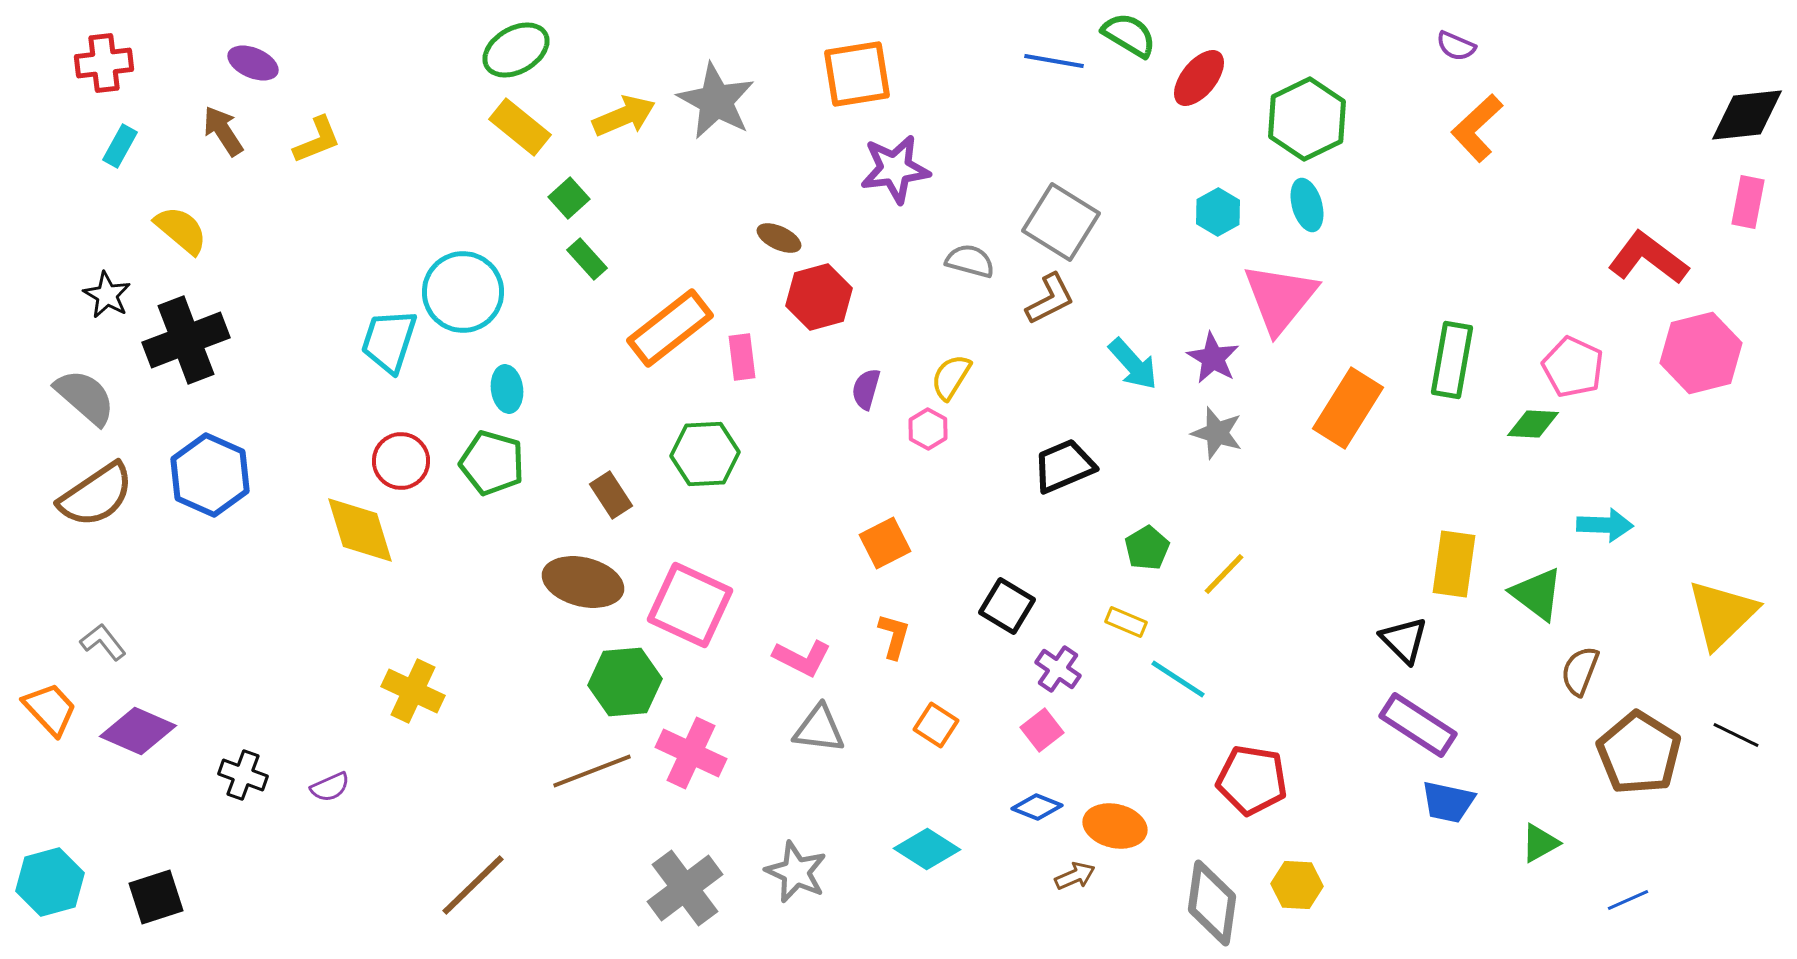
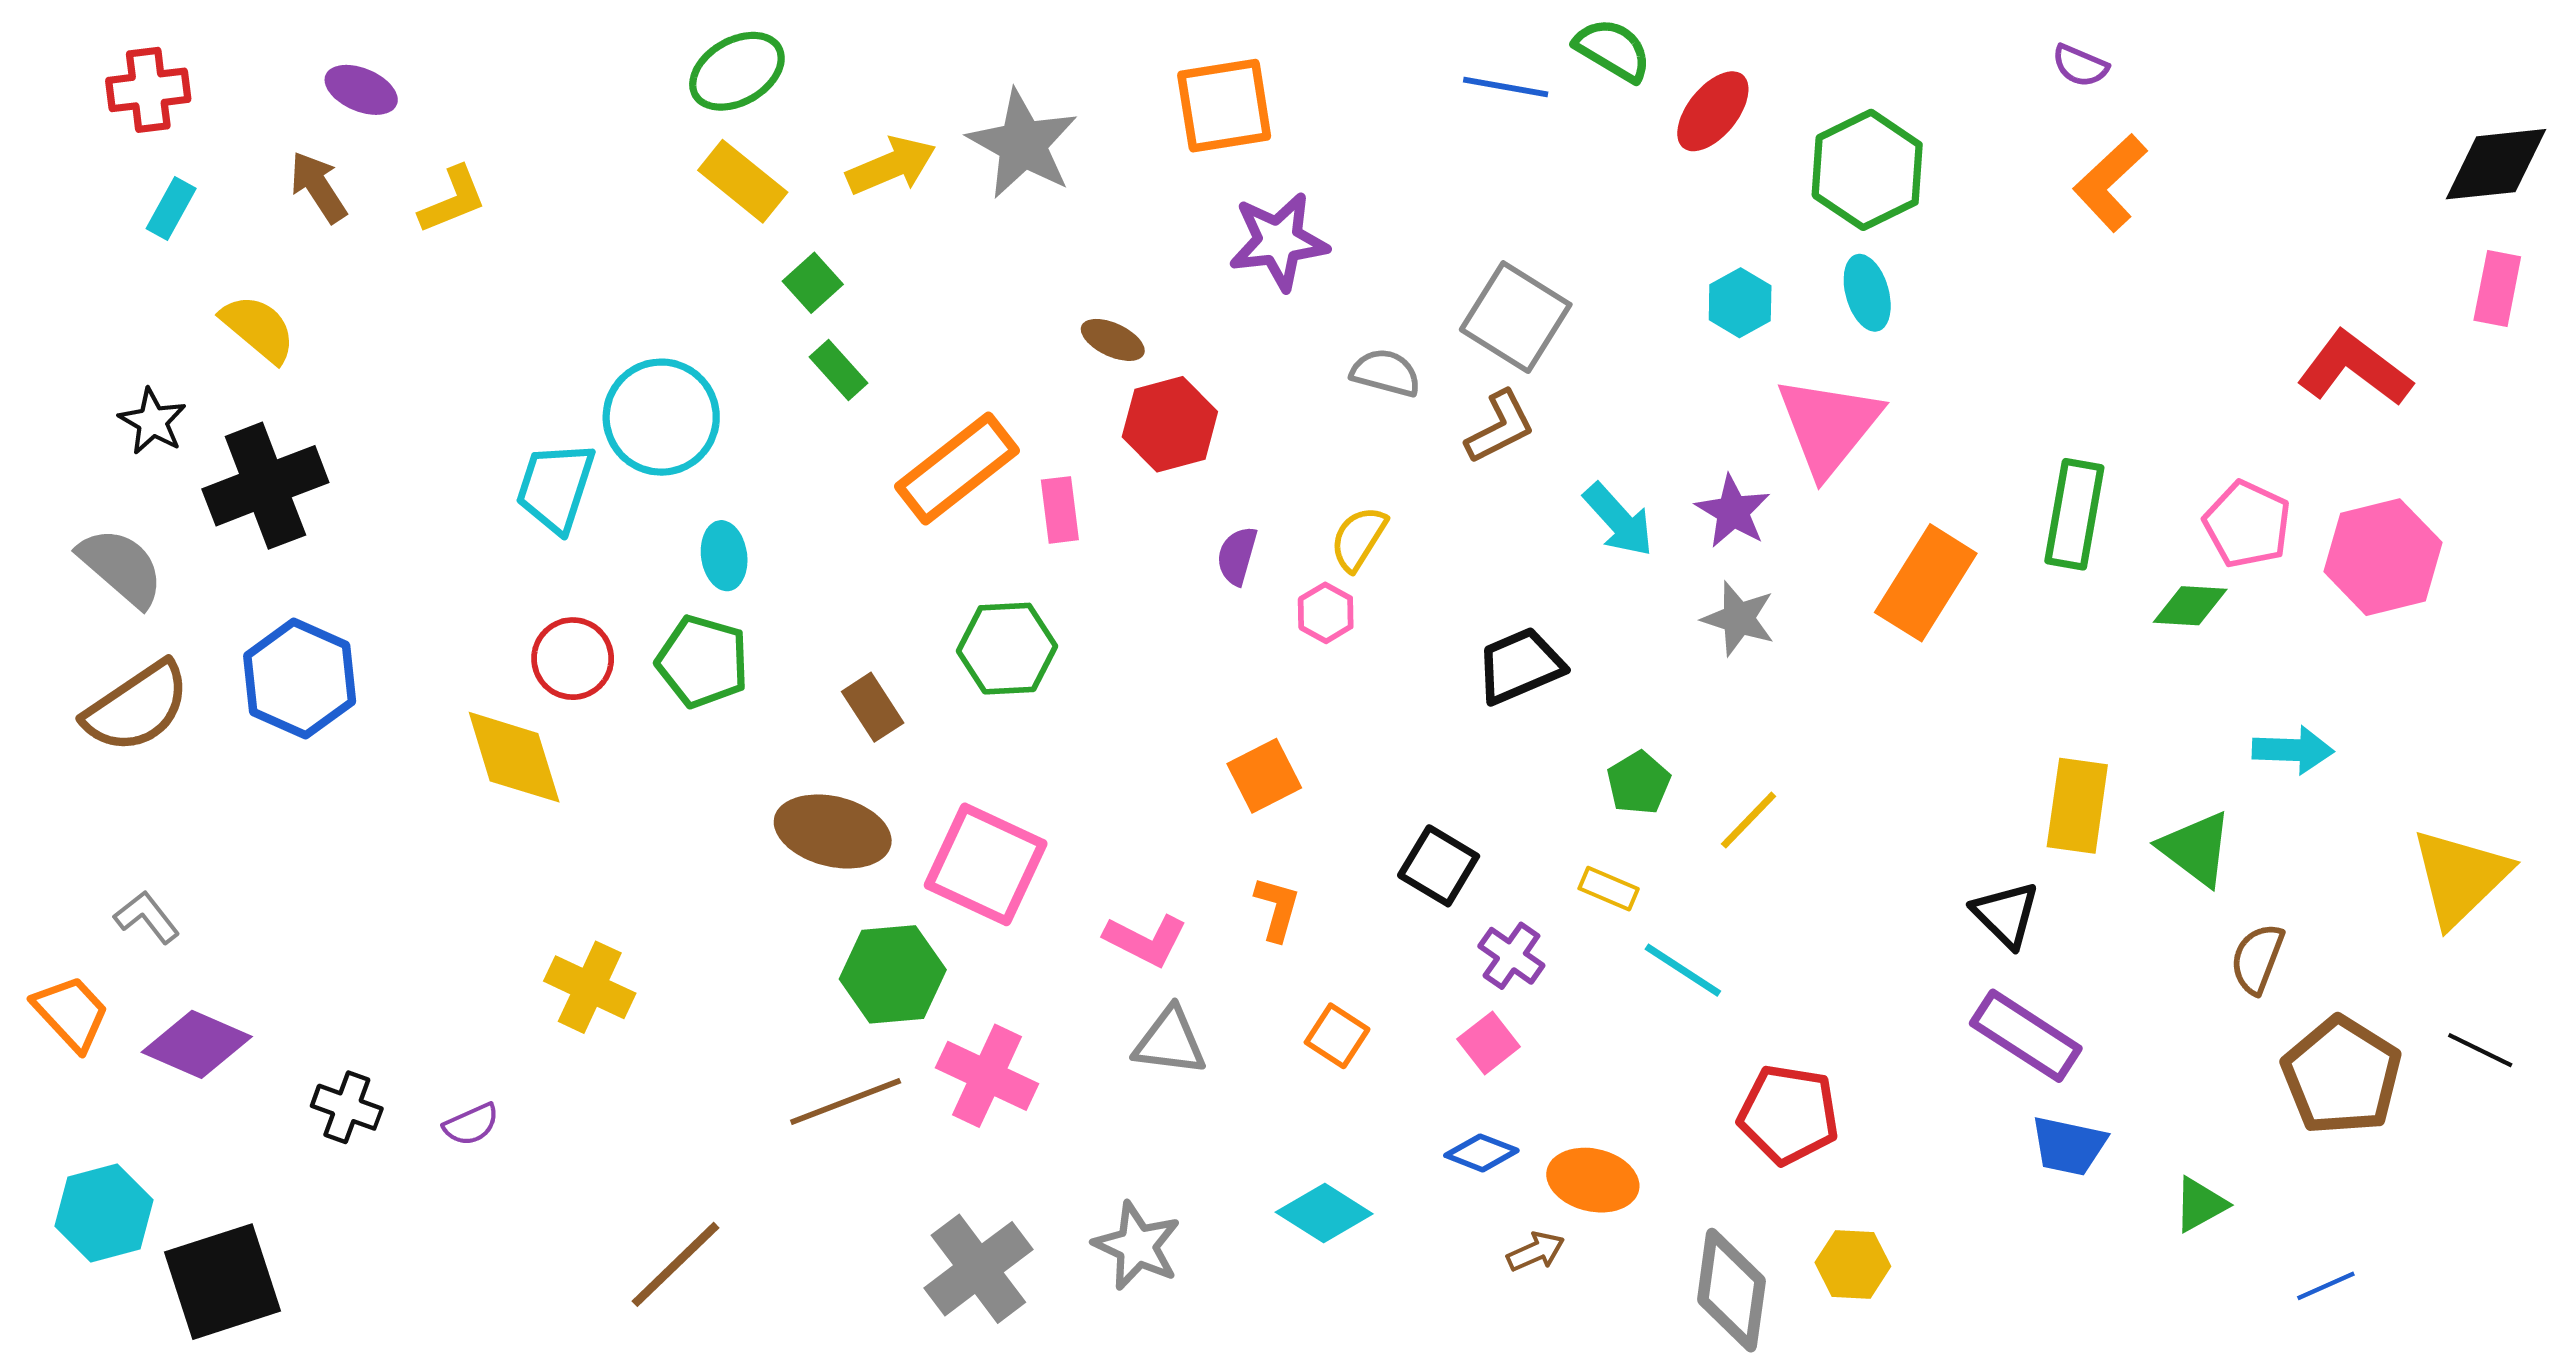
pink hexagon: (1701, 353) -> (2383, 557), moved
cyan hexagon: (50, 882) -> (104, 1213), moved
black square: (156, 897) -> (223, 1282), size x1.5

